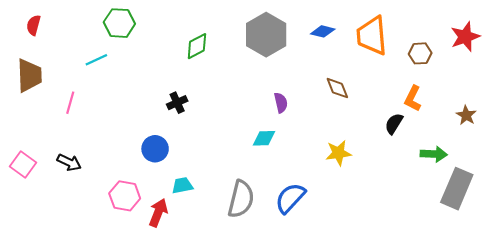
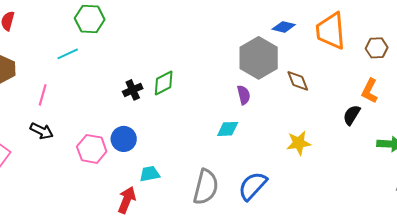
gray hexagon: (266, 35) -> (259, 58), moved
green diamond: (197, 46) -> (164, 83), moved
black cross: (177, 103) -> (133, 90), moved
black arrow: (69, 162) -> (42, 131), moved
pink hexagon: (125, 196) -> (92, 149), moved

